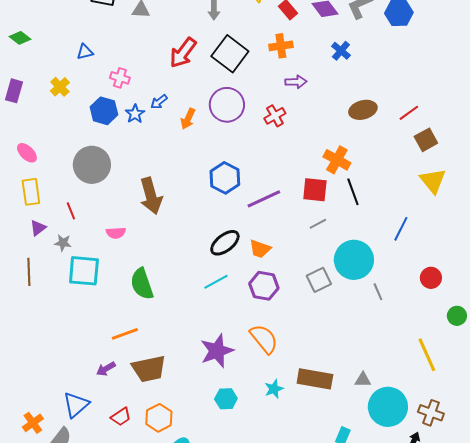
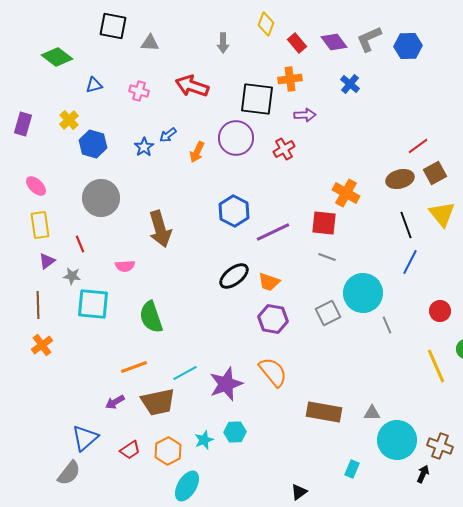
green diamond: (20, 38) -> (57, 57), moved, size x1.4
red arrow: (183, 53) -> (192, 86), turned 72
black square: (230, 54) -> (257, 99), moved, turned -30
pink cross: (120, 78) -> (139, 91), moved
brown ellipse: (363, 110) -> (400, 179), moved
blue hexagon: (104, 111) -> (93, 144), moved
black line: (353, 192) -> (406, 225), moved
gray line: (318, 224) -> (327, 257), turned 48
cyan line: (216, 282) -> (185, 373), moved
yellow line: (427, 355) -> (436, 366), moved
cyan star: (274, 389) -> (204, 440), moved
orange cross: (33, 423) -> (42, 345), moved

